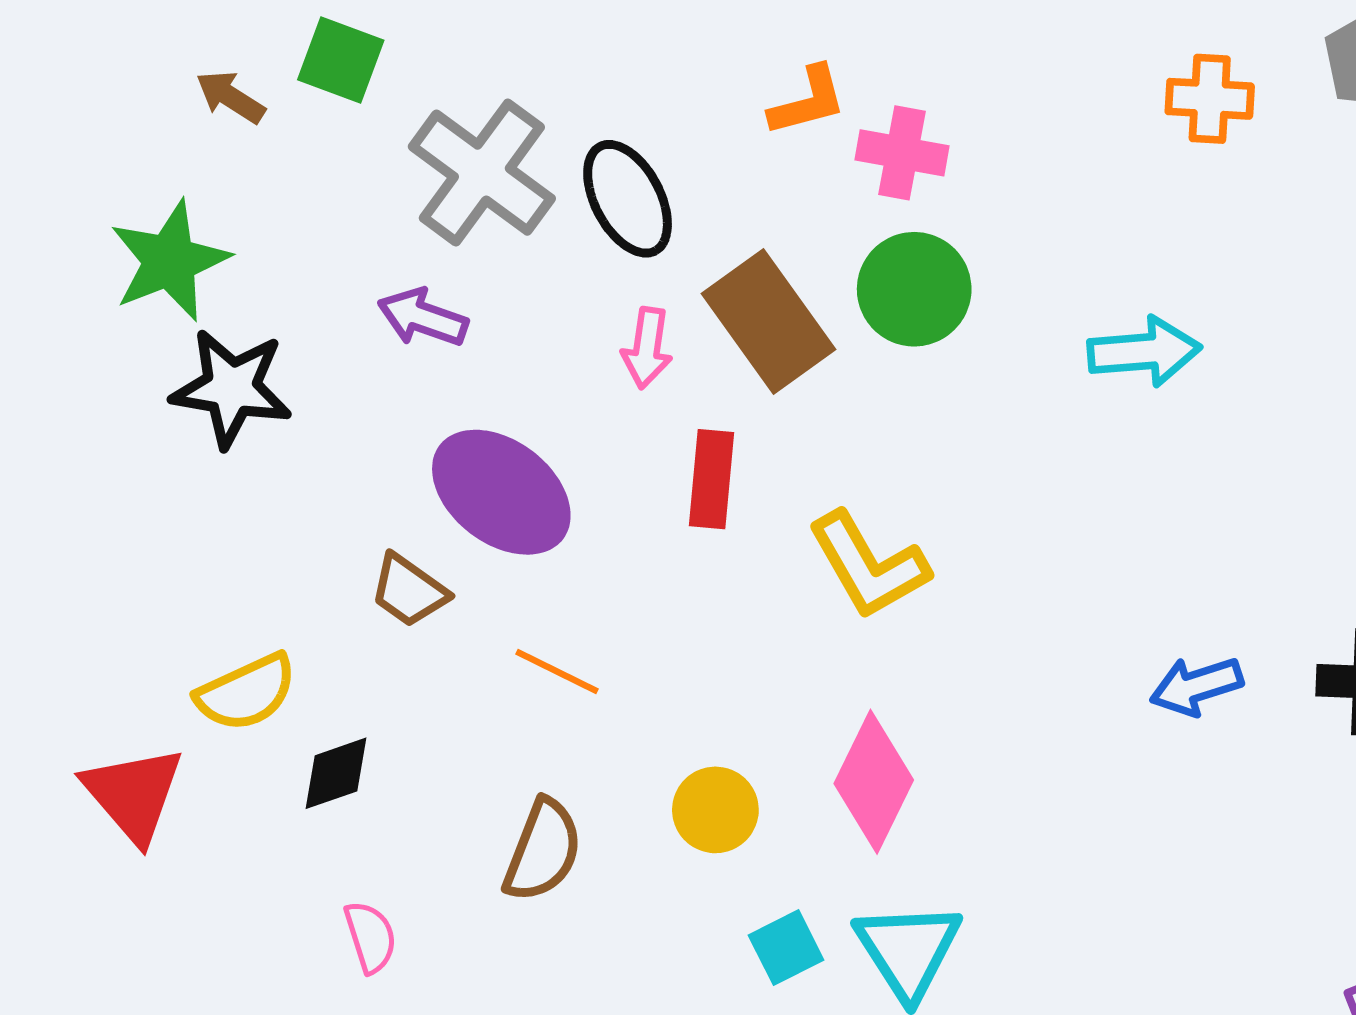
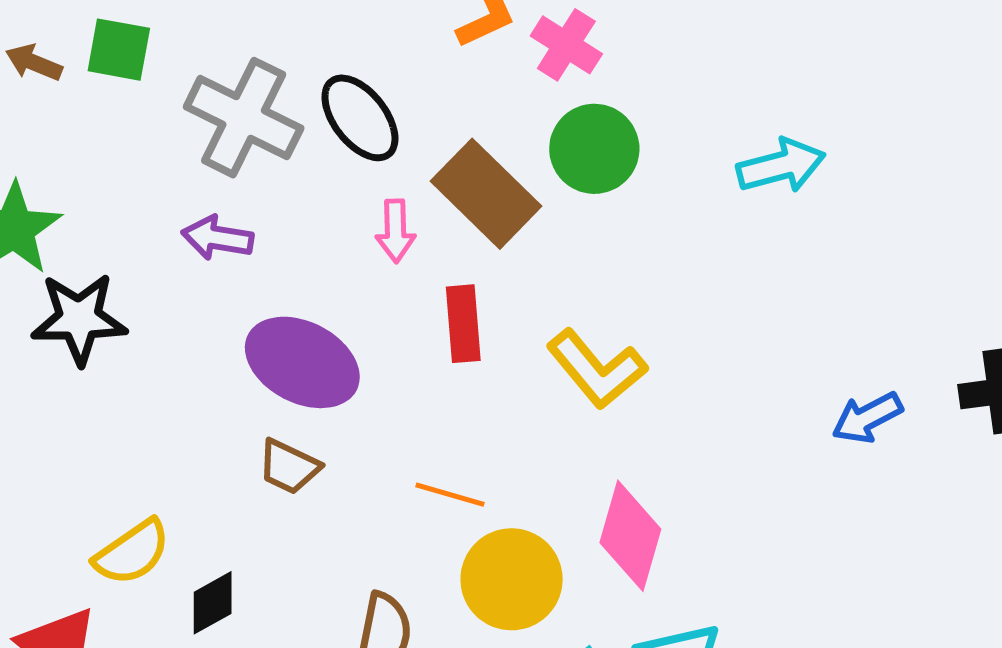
brown arrow: (231, 97) -> (34, 63), moved
pink cross: (902, 153) -> (566, 45), turned 32
brown trapezoid: (409, 591) -> (289, 467), moved
orange line: (557, 672) -> (450, 495), moved
yellow circle: (715, 810) -> (512, 579), size x1.5

